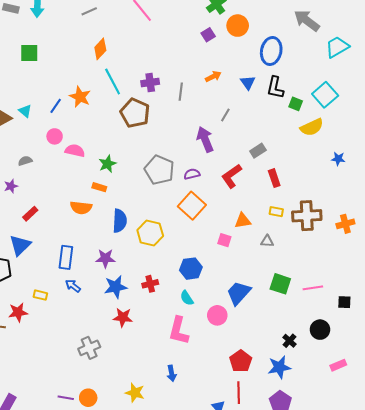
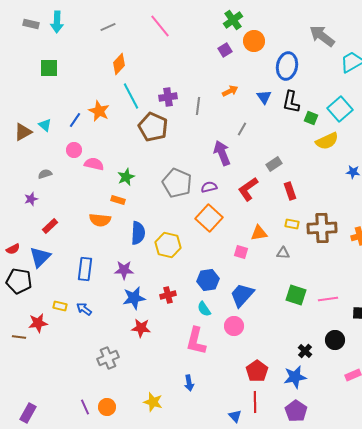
blue arrow: (73, 286) -> (84, 309), moved
blue trapezoid: (239, 293) -> (242, 295), moved
purple line: (66, 398) -> (85, 407), turned 56

